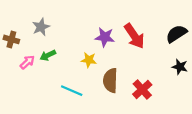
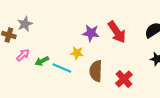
gray star: (41, 27) -> (25, 24), moved
green arrow: (48, 55) -> (42, 61), moved
cyan line: (72, 91) -> (62, 68), moved

